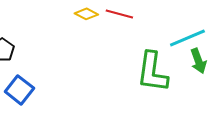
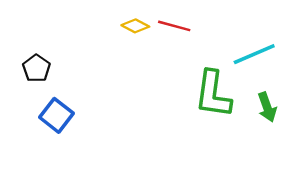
green arrow: (198, 61) -> (267, 107), moved

